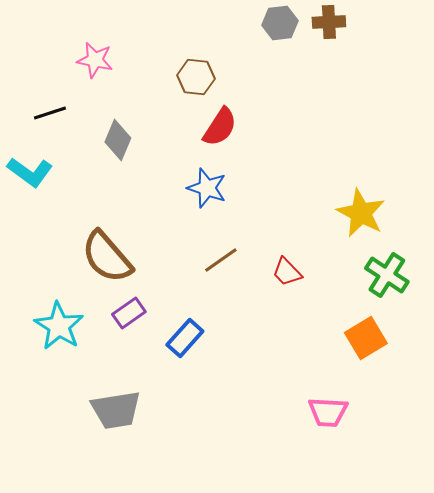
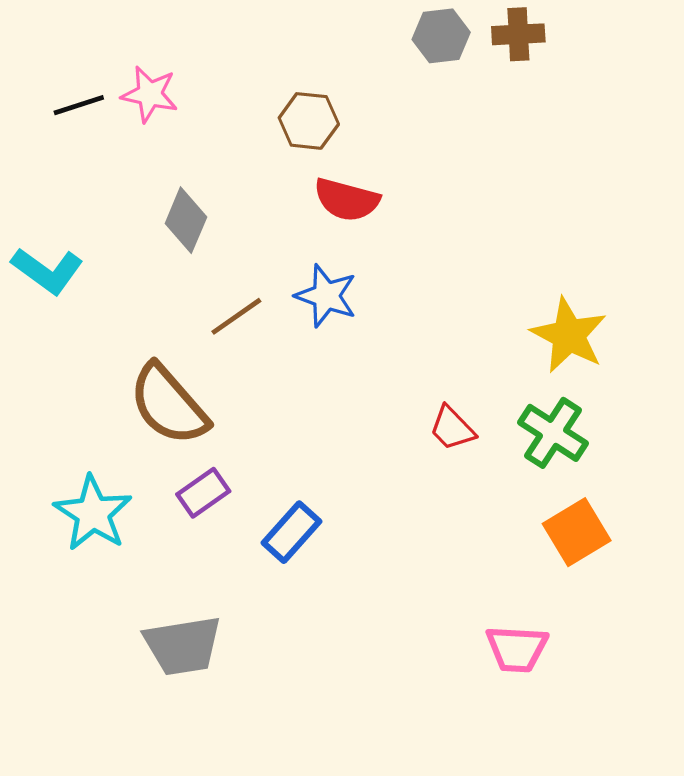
black line: (50, 113) -> (79, 105), moved
red semicircle: (220, 127) -> (347, 200), turned 72
brown line: (221, 260) -> (236, 316), moved
green cross: (387, 275) -> (553, 433), moved

